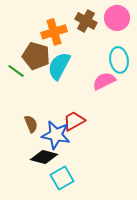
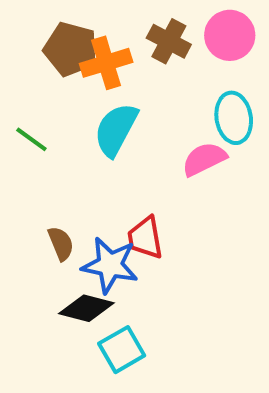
brown pentagon: (36, 56) -> (71, 49), moved
red trapezoid: (74, 121) -> (145, 238), turned -70

